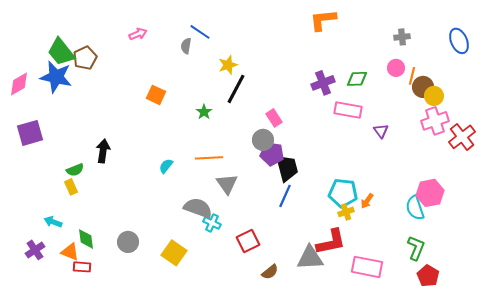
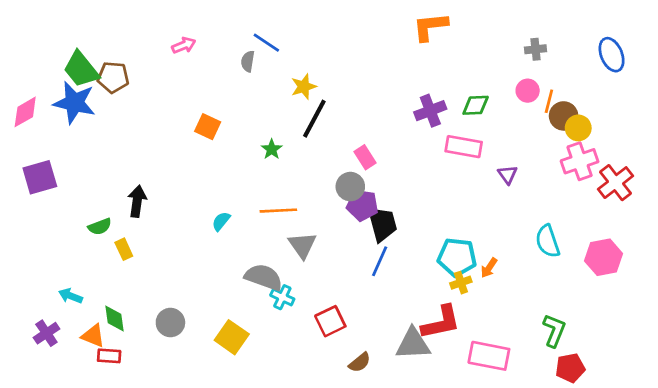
brown pentagon: (85, 58) -> (113, 77), turned 30
yellow rectangle: (71, 187) -> (124, 249), moved
pink hexagon: (430, 193) -> (604, 257), moved
cyan semicircle: (415, 208) -> (548, 241), moved
red pentagon: (428, 276) -> (570, 368), turned 30

